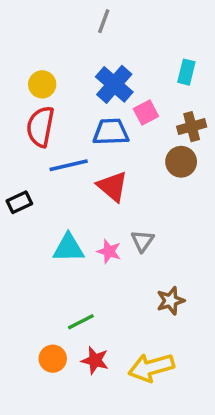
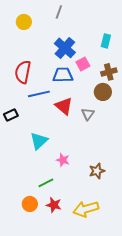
yellow circle: (42, 84) -> (24, 22), moved
gray triangle: (142, 241) -> (88, 114), moved
cyan triangle: (69, 248) -> (39, 141), turned -42
pink star: (109, 251) -> (63, 160), moved

